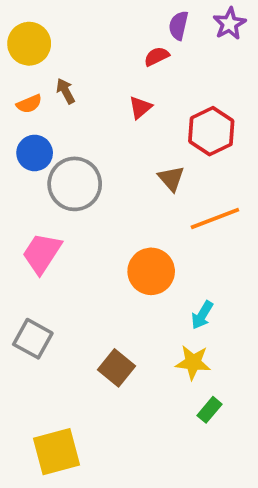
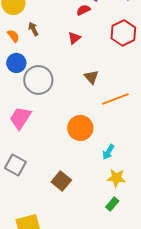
orange semicircle: (29, 104) -> (13, 36), turned -104
red hexagon: (211, 131) -> (123, 33), moved
yellow star: (193, 362) -> (116, 178), moved

